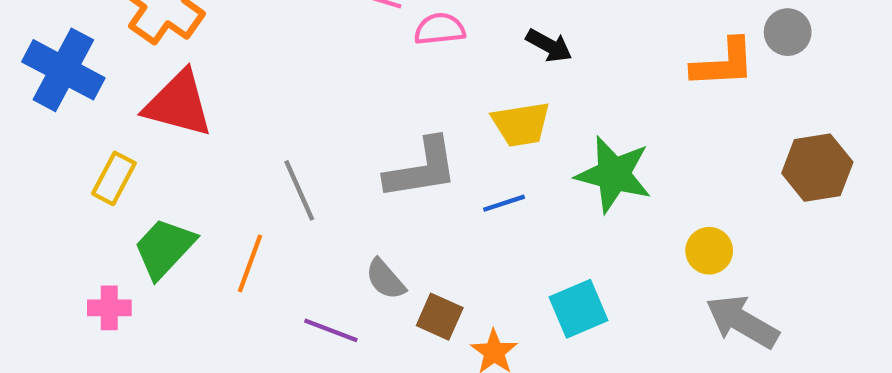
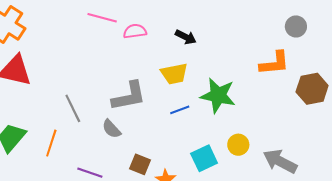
orange L-shape: (723, 63) -> (274, 63), moved
blue line: (504, 203) -> (180, 110), moved
yellow circle: (709, 251) -> (238, 145), moved
gray semicircle: (385, 279) -> (111, 129), moved

